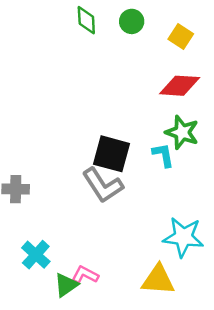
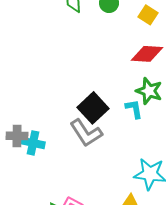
black square: (111, 154) -> (93, 108), turned 32
cyan cross: (36, 255) -> (33, 143), moved, turned -30

